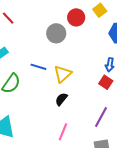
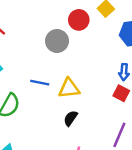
yellow triangle: (63, 74) -> (69, 88), turned 42

